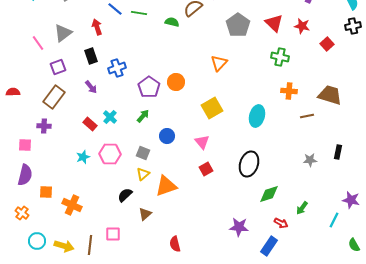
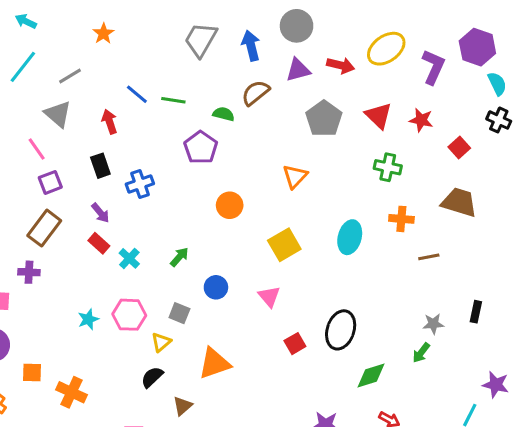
black cross: (353, 26) -> (499, 120), turned 35
gray triangle: (63, 33) -> (58, 114), moved, turned -42
pink line: (38, 43) -> (37, 149), moved
purple pentagon: (149, 87) -> (201, 147), moved
brown trapezoid: (330, 95) -> (459, 202), moved
cyan ellipse: (257, 116) -> (350, 237), moved
red rectangle: (90, 124) -> (99, 243), moved
red square: (206, 169) -> (295, 344), moved
yellow triangle: (143, 174) -> (161, 342), moved
green arrow: (302, 208) -> (421, 353), moved

